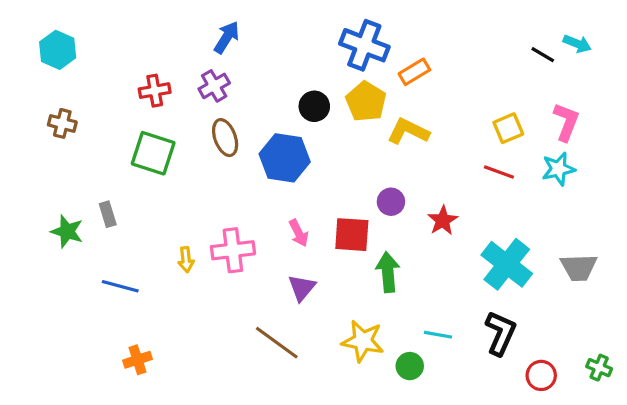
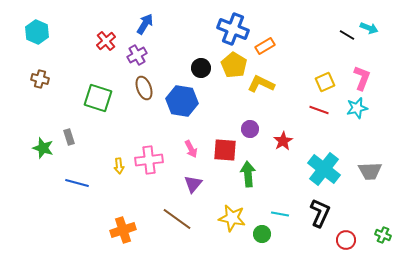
red cross: (155, 91) -> (106, 41), moved, turned -30
orange cross: (137, 360) -> (123, 230), moved, size x1.4

